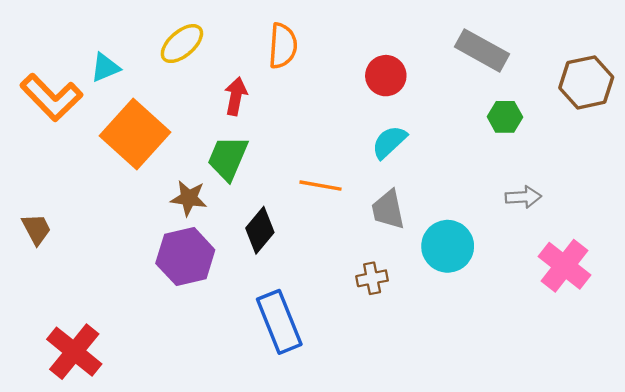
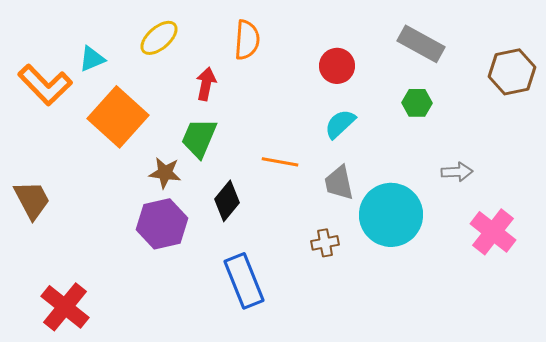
green hexagon: (505, 117) -> (417, 103), moved
brown trapezoid: (36, 229) -> (32, 200), size x1.4
cyan circle: (448, 246) -> (391, 215), size x1.4

